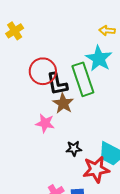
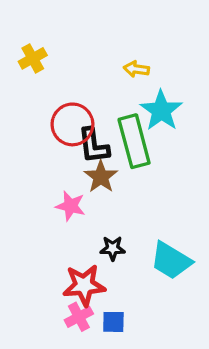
yellow arrow: (107, 31) -> (136, 69), moved
red star: (96, 169) -> (84, 285), moved

